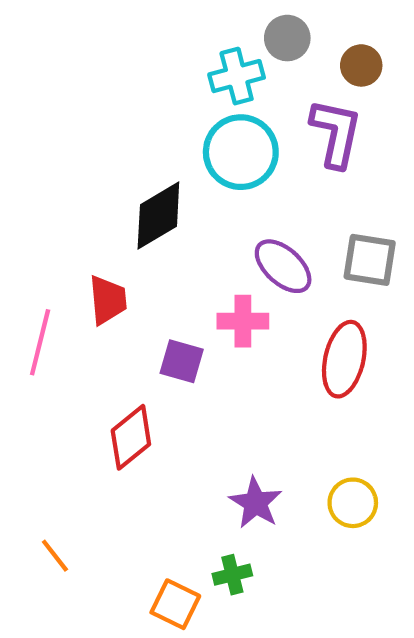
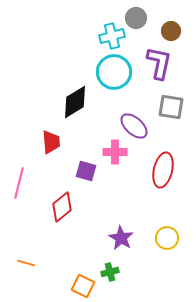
gray square: (370, 260) -> (171, 107), moved
pink line: (40, 342) -> (19, 183), moved
orange line: (55, 556) -> (26, 263), turned -36

